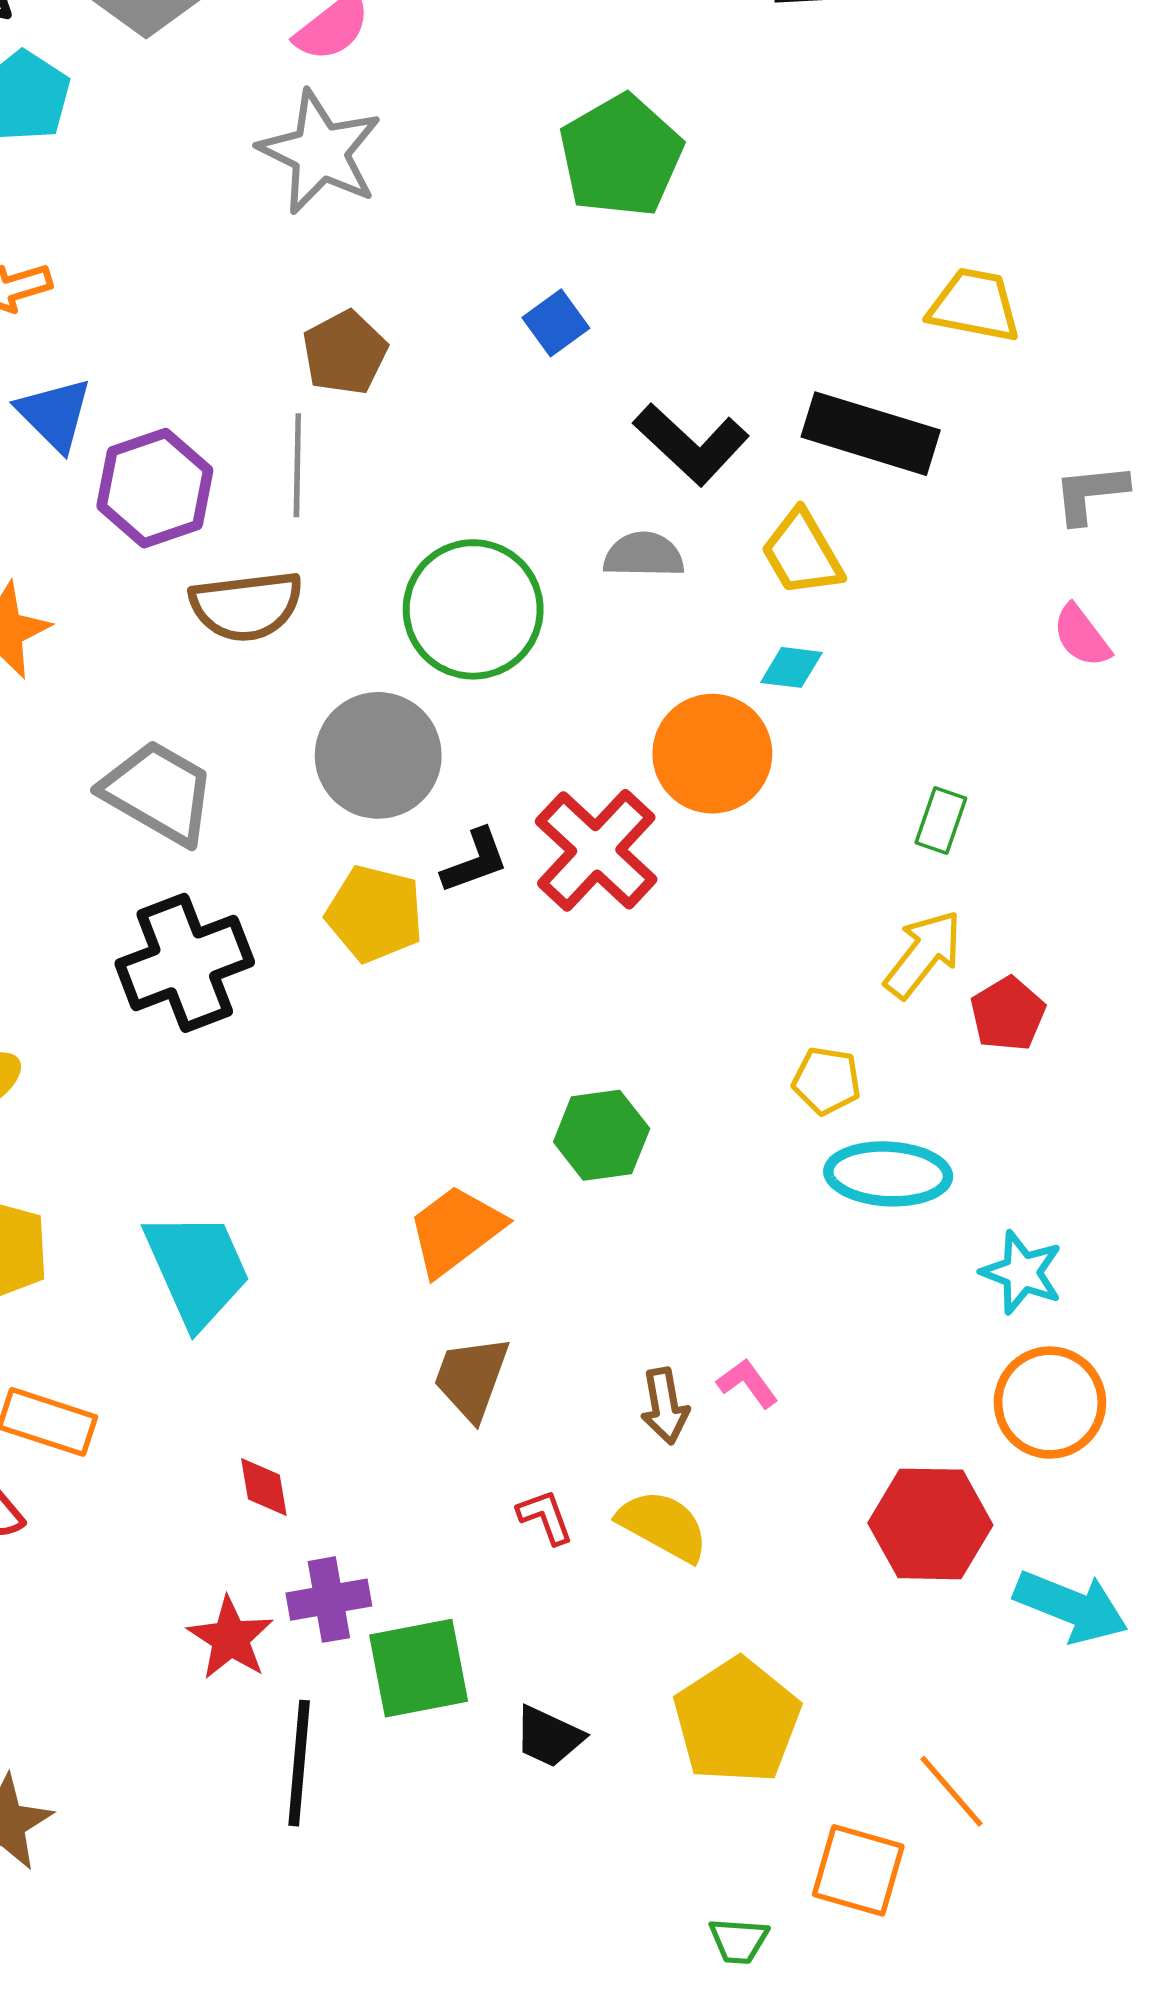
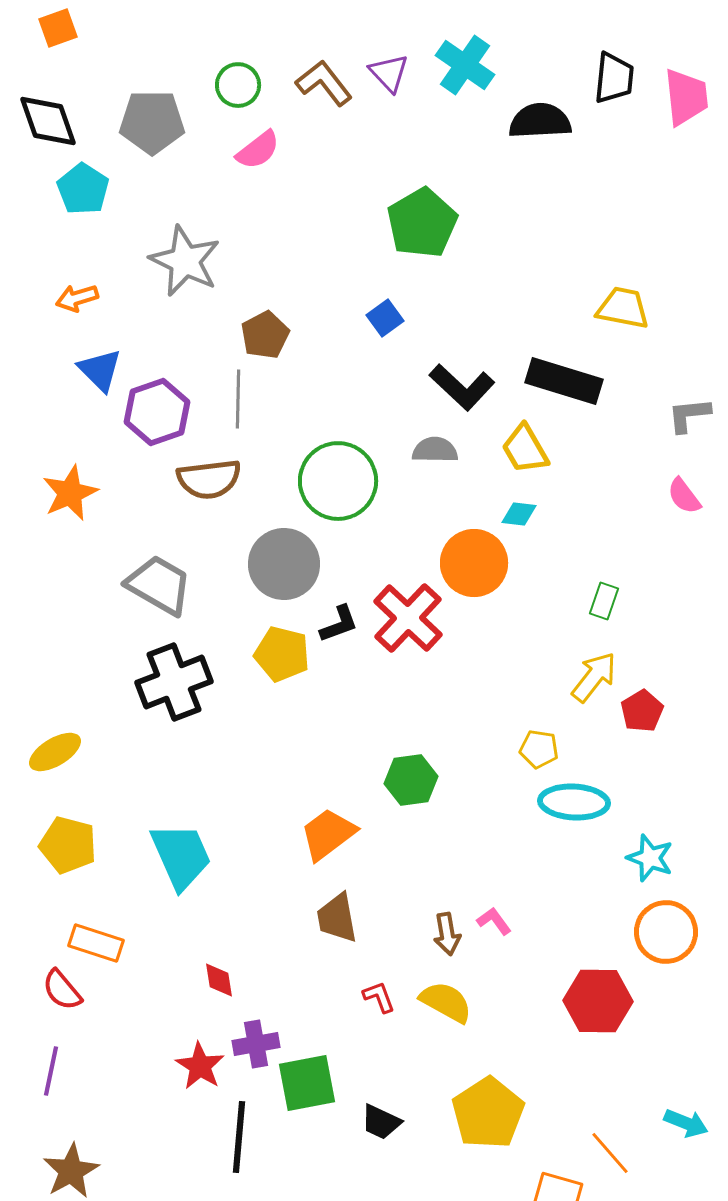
gray star: (320, 152) -> (185, 261), moved
brown trapezoid: (471, 1378) -> (337, 918), turned -30
cyan arrow: (1071, 1607) -> (686, 1123), moved, size x0.7

